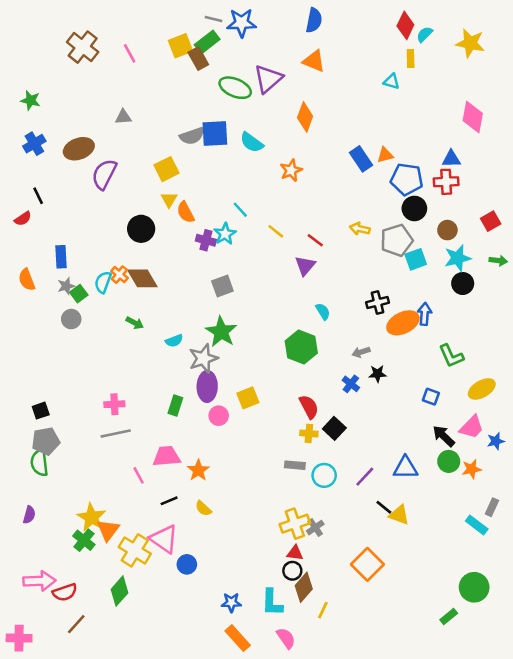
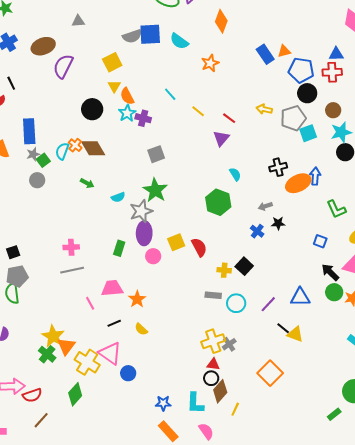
cyan star: (225, 234) -> (127, 113), moved
blue rectangle: (61, 257) -> (29, 131), size x1.4
red semicircle: (309, 407) -> (199, 247), moved

